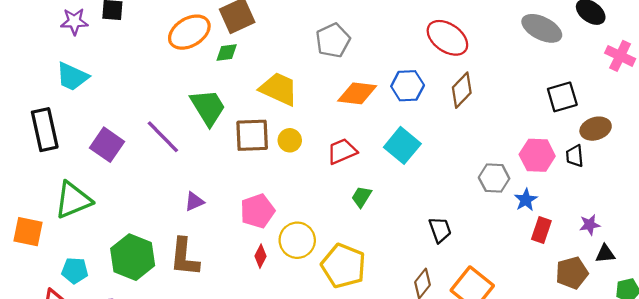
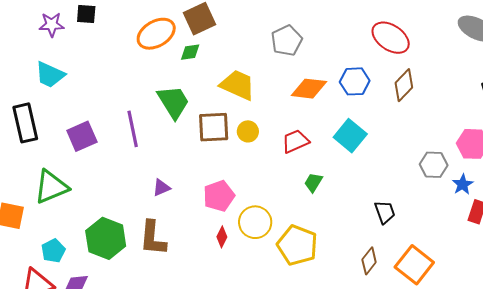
purple line: (163, 137) -> (133, 129), turned 33
purple square: (107, 145) -> (82, 136), turned 32
cyan pentagon: (75, 270) -> (53, 251), turned -30

